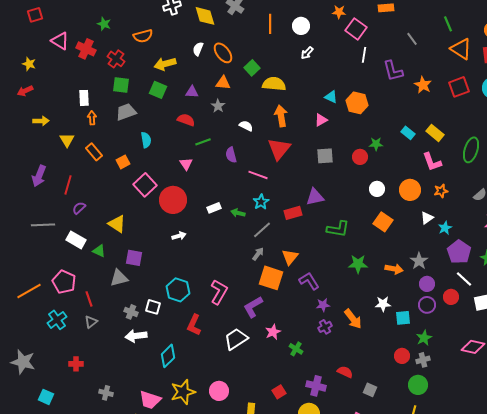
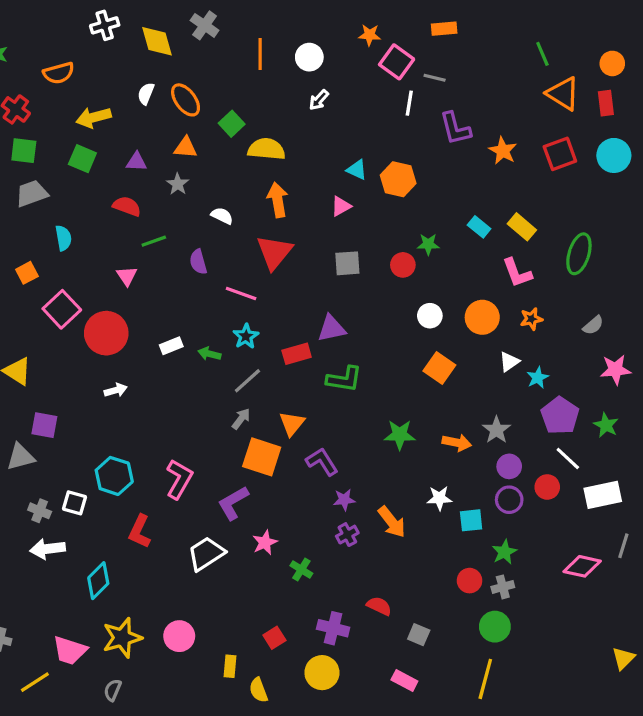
gray line: (412, 39) -> (435, 78), moved, turned -40
green L-shape: (338, 229) -> (344, 379), moved

